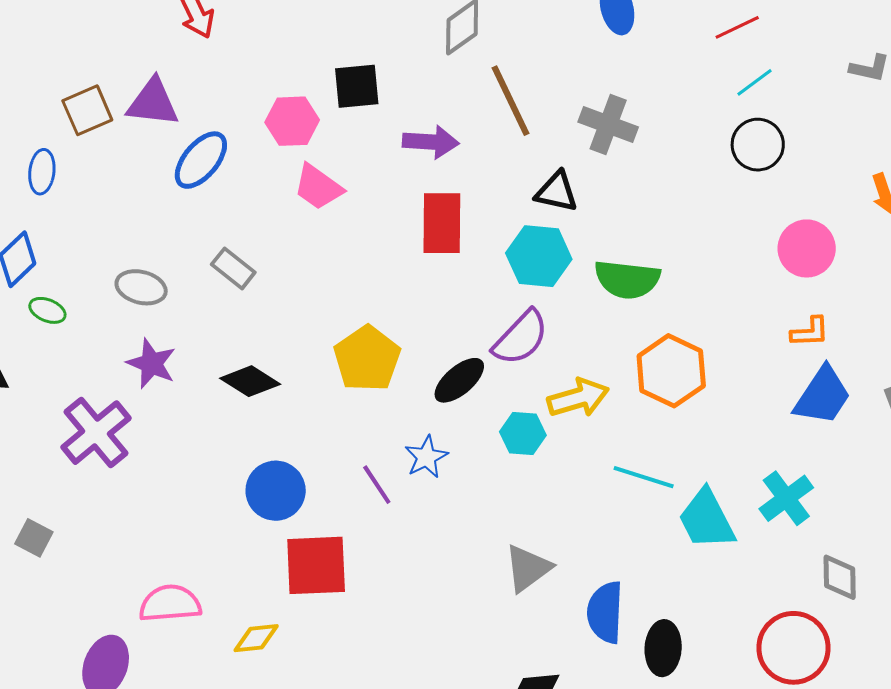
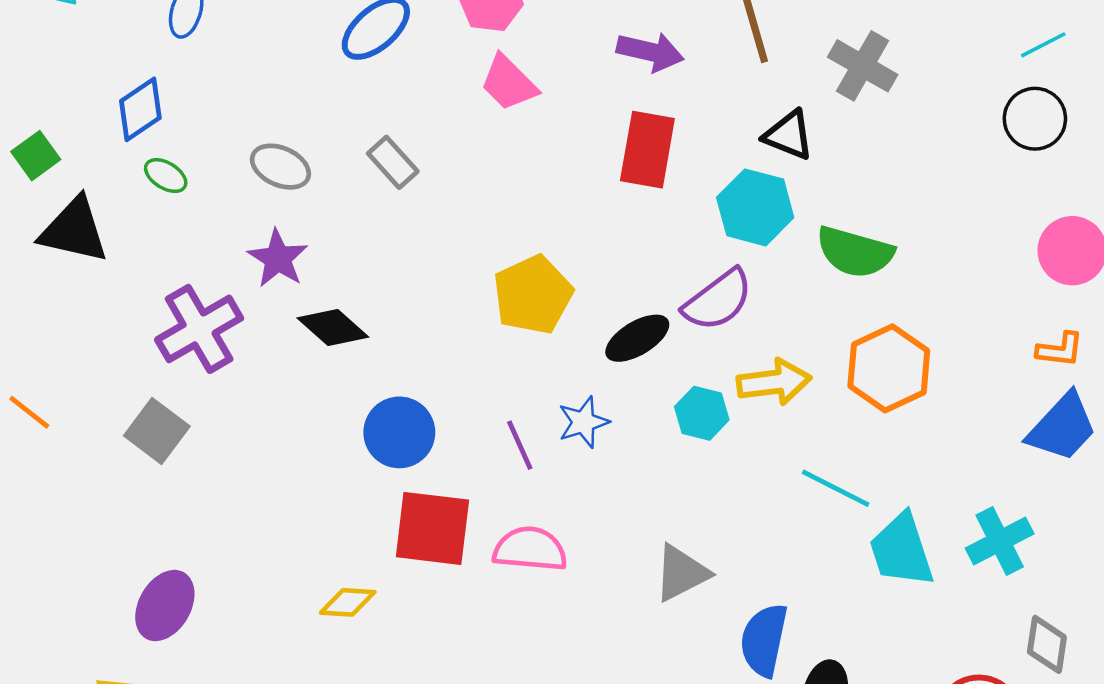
black diamond: (250, 381) -> (333, 327), moved
gray square: (34, 538) -> (157, 431), moved, size x1.4
pink semicircle: (170, 603) -> (530, 549), moved

